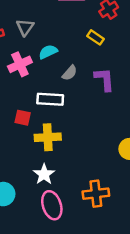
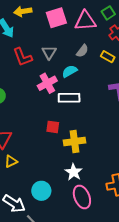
gray semicircle: (70, 73) -> (82, 51), moved
white rectangle: (50, 99) -> (69, 98), moved

